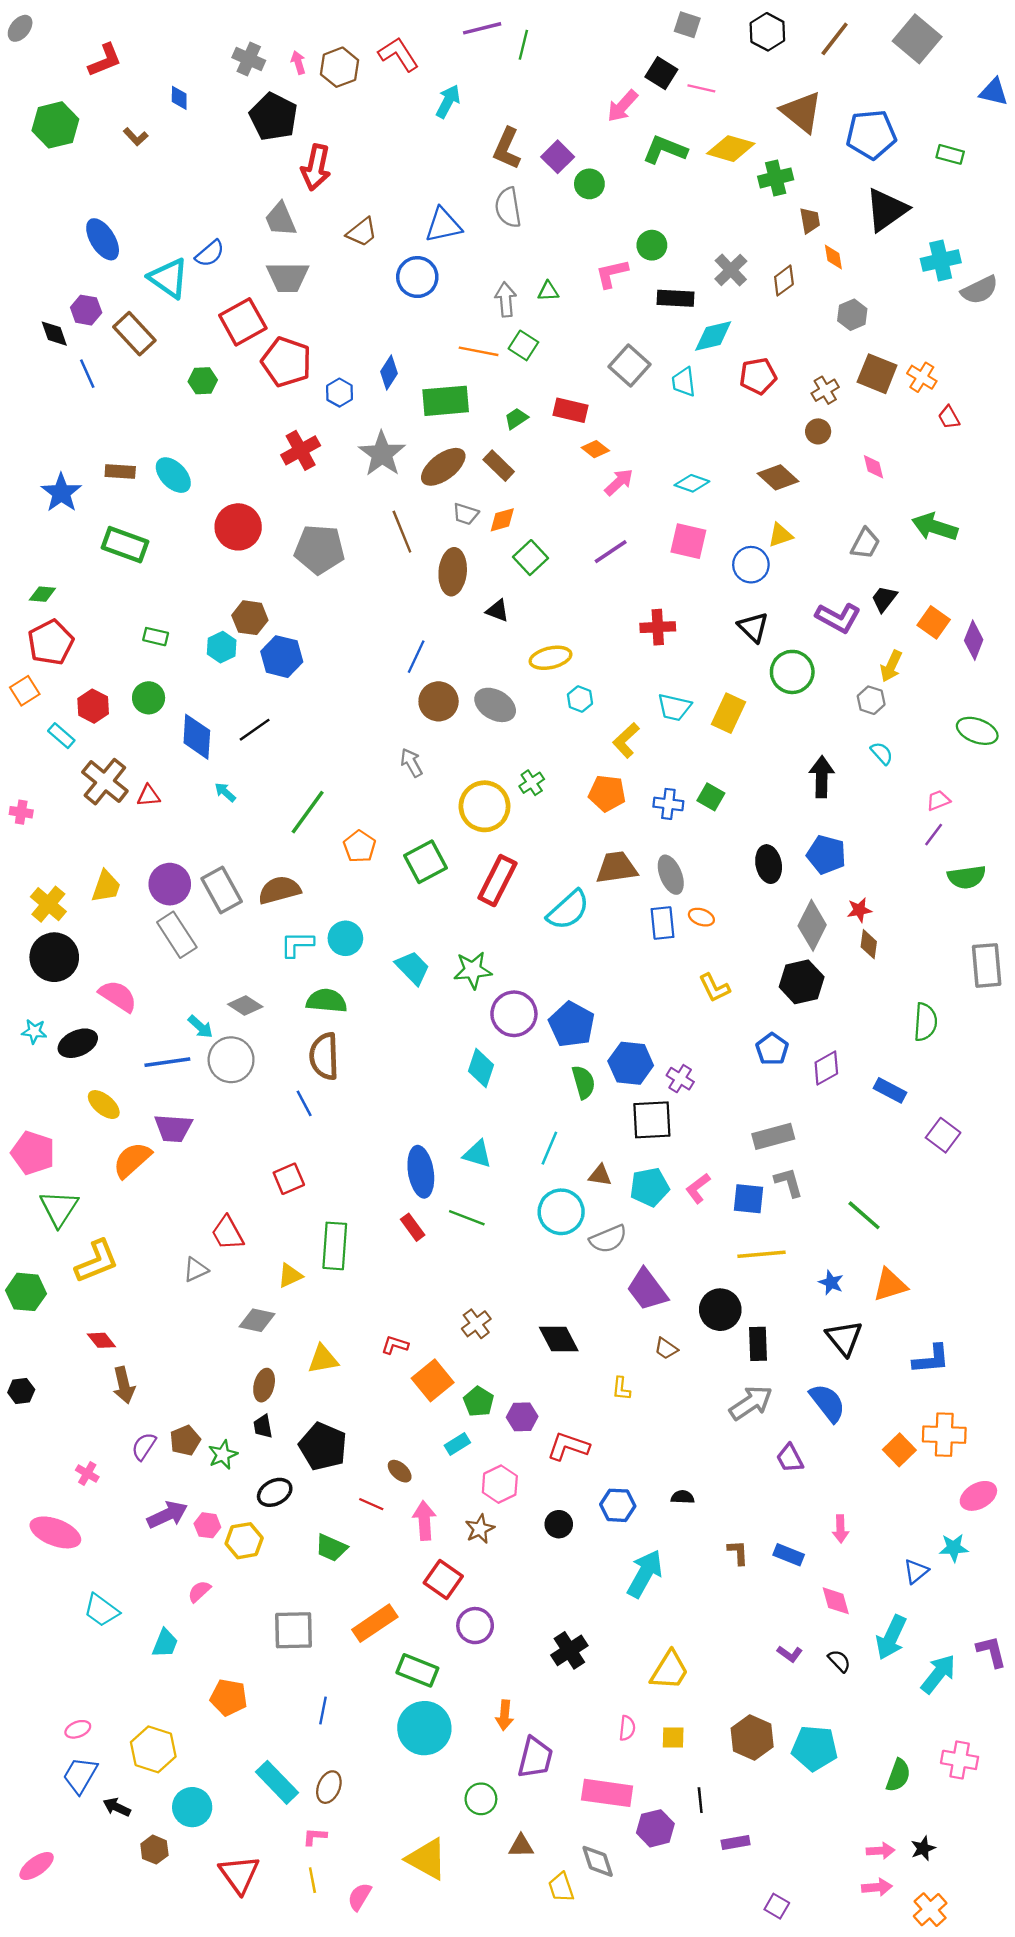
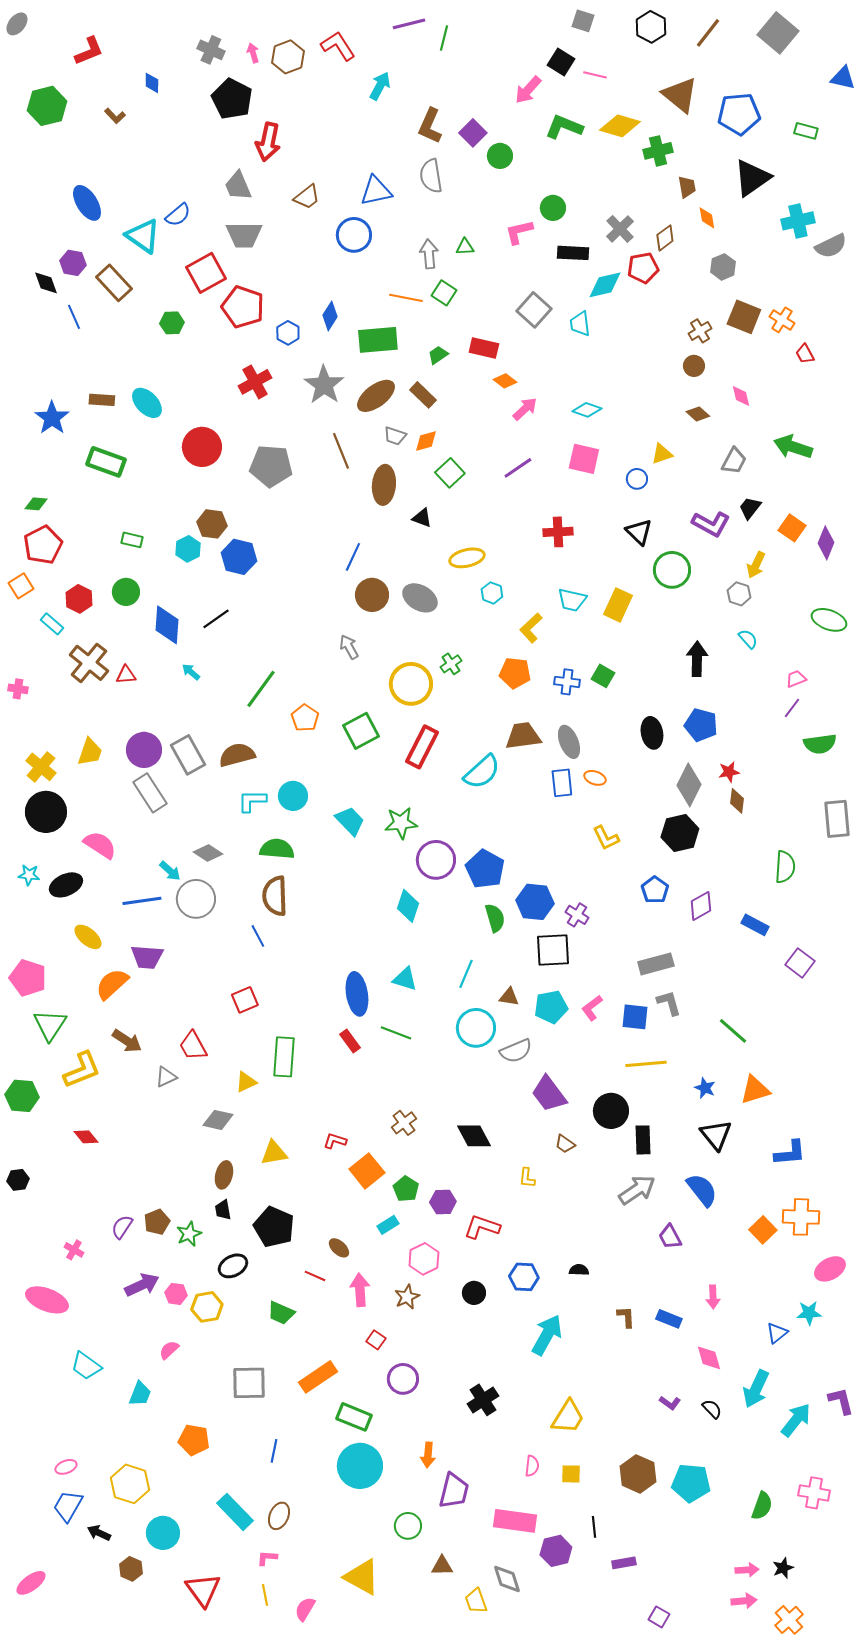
red pentagon: (758, 376) -> (643, 268), moved
brown diamond: (778, 477) -> (698, 414), moved, size x0.7
blue circle: (751, 565) -> (637, 479), size x0.7
brown arrow: (124, 1385) -> (127, 1041), moved, turned -44
red square: (443, 1580) -> (376, 1340), size x0.6

